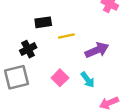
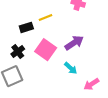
yellow line: (66, 36) -> (45, 17), moved
pink square: (60, 78) -> (46, 50), moved, size x1.5

